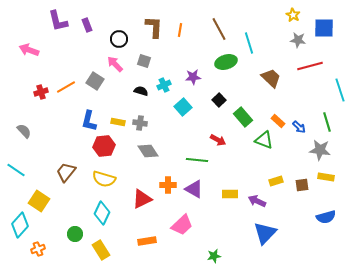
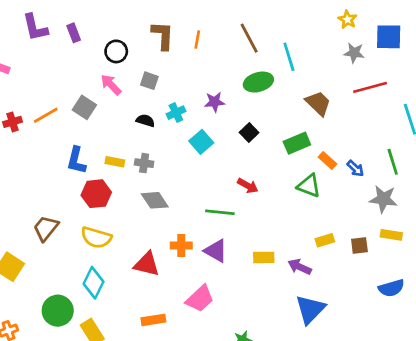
green rectangle: (243, 117) -> (297, 143), moved, turned -72
red triangle: (142, 199) -> (147, 264), turned 40
green circle: (75, 234) -> (58, 311), size x1.5

